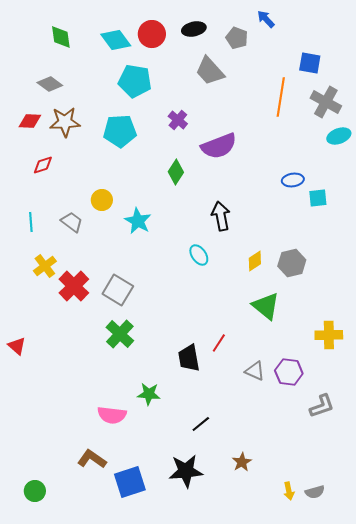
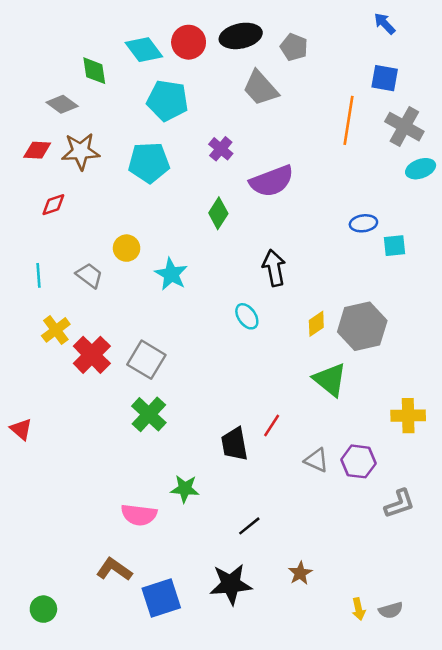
blue arrow: (266, 19) -> (385, 24), moved
black ellipse: (194, 29) -> (241, 36), size x1.4
green diamond: (61, 37) -> (94, 71), moved
gray hexagon: (292, 263) -> (362, 326), size x1.4

